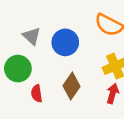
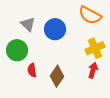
brown diamond: (71, 86) -> (57, 76), moved

